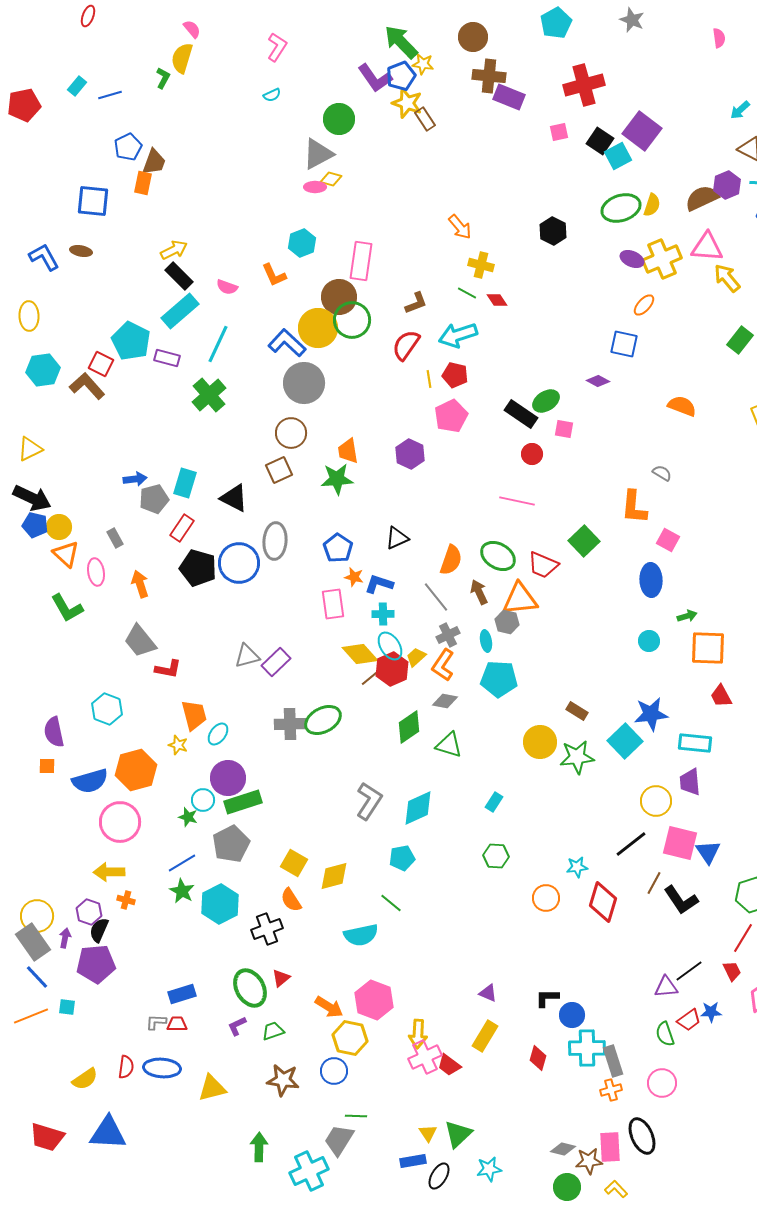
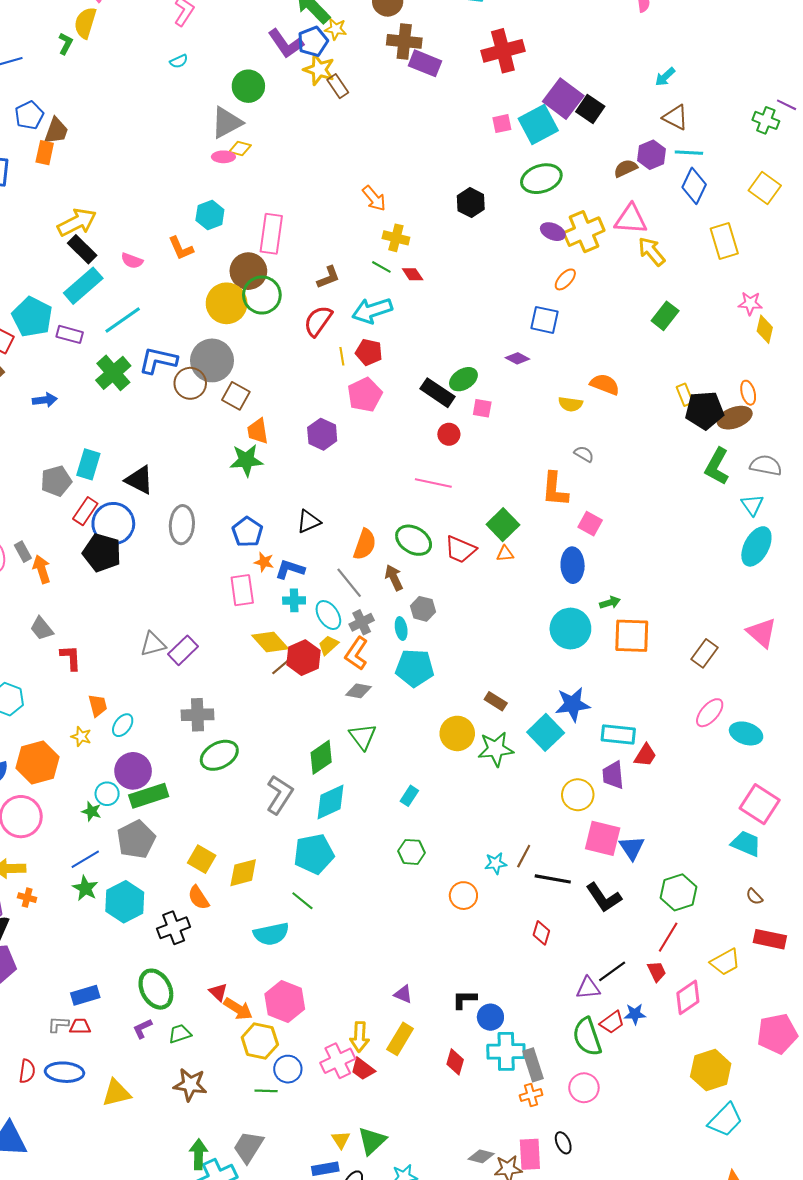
pink square: (559, 132) -> (502, 124), moved
black square: (600, 141) -> (590, 109), moved
cyan square: (618, 156) -> (538, 125), size x1.4
brown semicircle: (702, 198) -> (626, 168), size x0.7
yellow semicircle: (652, 205) -> (570, 404), moved, turned 80
yellow arrow: (174, 250) -> (77, 222), size x1.4
blue L-shape: (287, 343) -> (158, 360), moved, turned -30
cyan line: (218, 344) -> (123, 320), turned 30
brown circle: (291, 433) -> (190, 383), moved
brown square: (279, 470) -> (236, 396), moved, turned -36
blue arrow: (135, 479) -> (45, 400), moved
gray rectangle: (115, 538) -> (23, 552), moved
blue circle: (239, 563) -> (113, 524), moved
orange triangle: (520, 599) -> (505, 554), moved, size x0.5
gray trapezoid: (140, 641) -> (42, 629), size x0.7
cyan circle: (649, 641) -> (570, 629), size x1.8
cyan ellipse: (390, 646) -> (328, 615), moved
red L-shape: (168, 669) -> (71, 658), turned -104
red trapezoid: (721, 696) -> (645, 755), moved, turned -120
orange trapezoid: (194, 715) -> (98, 705), size x0.7
green ellipse: (323, 720) -> (219, 755), moved
green diamond: (409, 727) -> (321, 757), moved
green triangle: (449, 745) -> (363, 737), turned 36
black line: (631, 844) -> (553, 879), moved, turned 48
cyan pentagon: (402, 858) -> (314, 854), size x1.5
brown line: (654, 883) -> (524, 856), moved
red diamond: (603, 902) -> (541, 933), moved, size x0.6
red triangle: (281, 978) -> (218, 992), moved, turned -36
yellow arrow: (418, 1034) -> (360, 1037), moved
green semicircle: (665, 1034) -> (587, 1037), size x1.5
blue circle: (334, 1071) -> (288, 1069), moved
green line: (356, 1116) -> (266, 1091), moved
black ellipse: (642, 1136) -> (563, 1143), size x0.6
green arrow: (259, 1147) -> (199, 1154), moved

